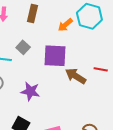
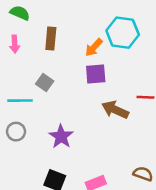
purple square: (55, 56) -> (96, 74), moved, size x0.7
purple star: (30, 91) -> (61, 136), turned 30

